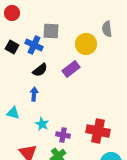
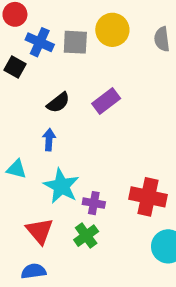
yellow circle: (86, 44) -> (112, 30), moved
blue cross: (34, 45) -> (40, 42), moved
cyan star: (42, 124) -> (61, 186), size x1.6

